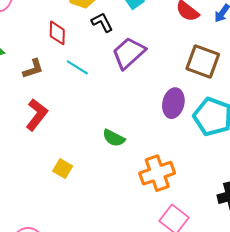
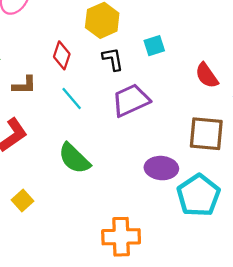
brown square: (203, 61) -> (206, 134), turned -32
purple ellipse: (173, 103) -> (161, 168), turned 64
green semicircle: (114, 138) -> (74, 158), moved, size x1.4

